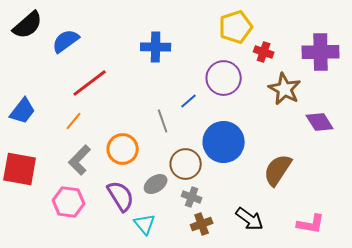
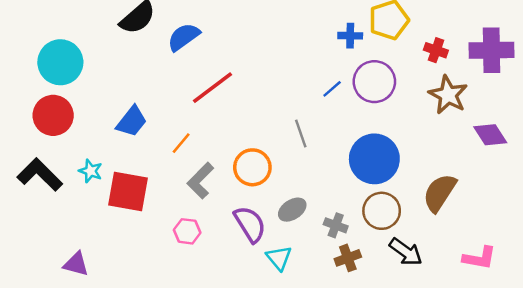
blue cross: (156, 47) -> (350, 36), moved, size x0.7
red cross: (264, 52) -> (436, 50), moved
blue line: (189, 101) -> (332, 89), moved
orange line: (74, 121) -> (181, 143), moved
brown circle: (186, 164) -> (382, 211), moved
pink hexagon: (69, 202) -> (187, 231), size x0.7

